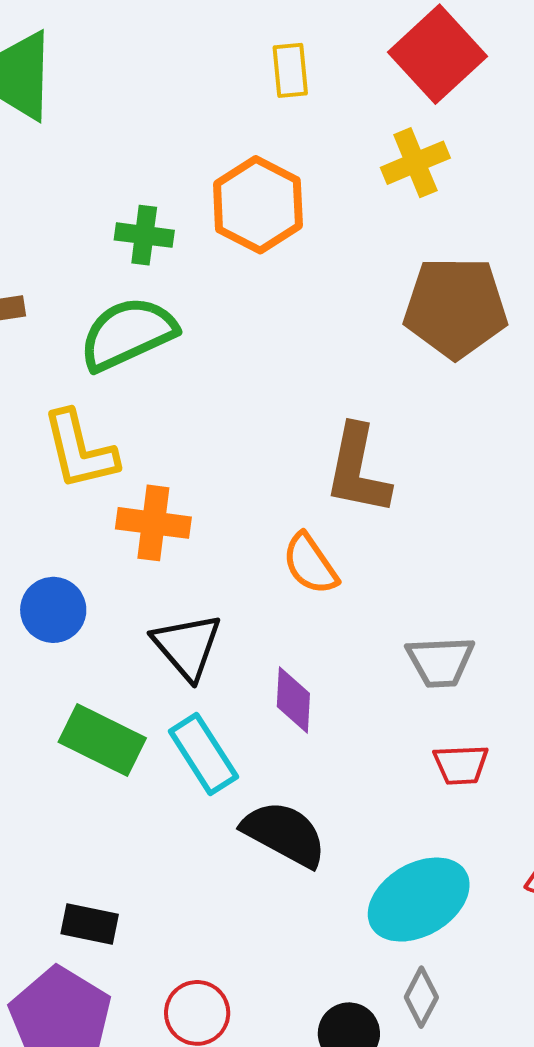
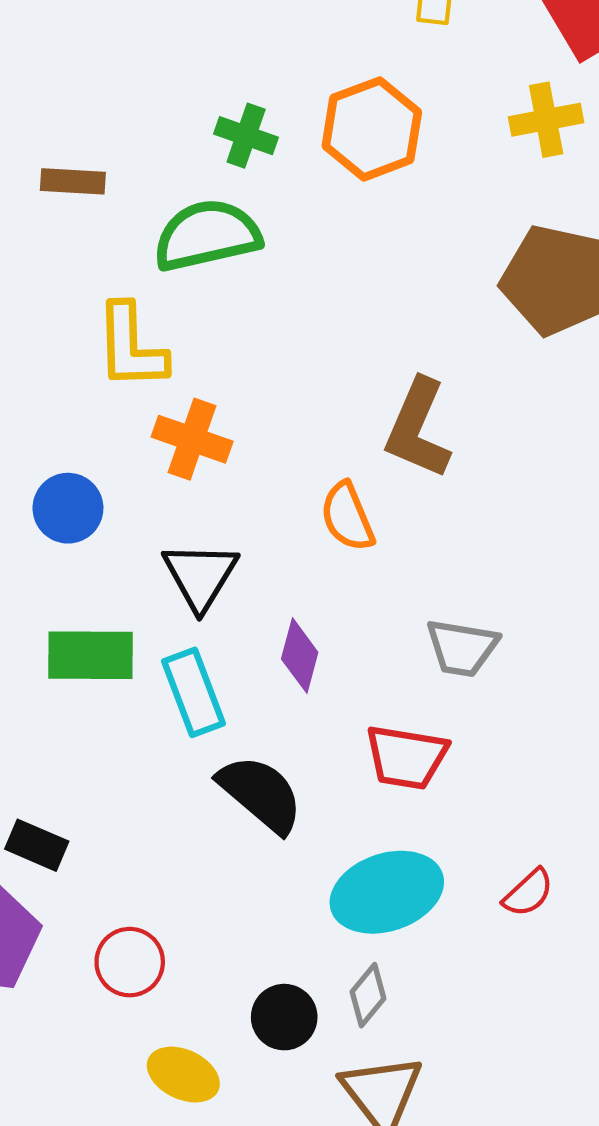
green rectangle: (102, 740) -> (91, 655), turned -38
red trapezoid: (461, 765) -> (406, 757), moved, size x1.4

